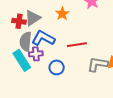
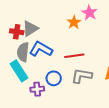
orange star: (62, 14) -> (74, 22), moved
purple cross: (36, 54) -> (37, 89), moved
gray L-shape: (98, 64) -> (82, 76), moved

